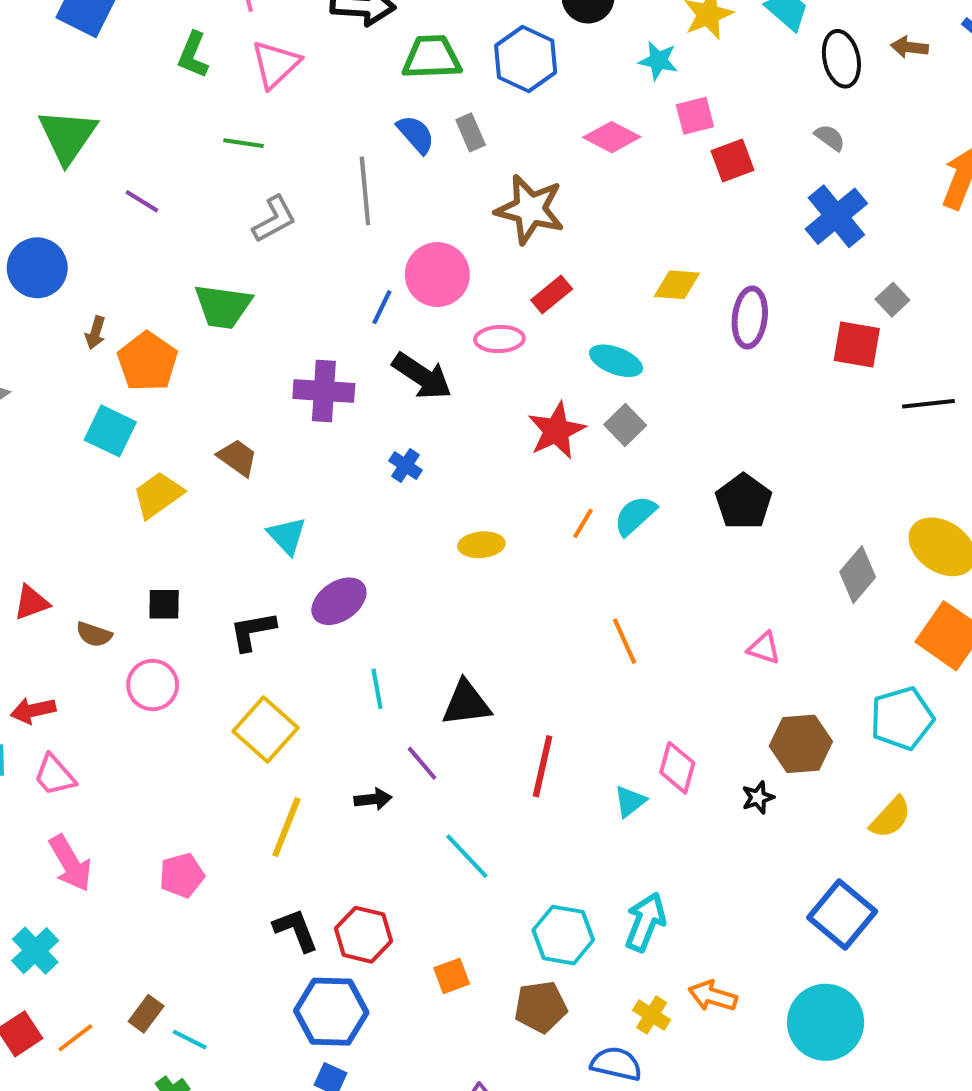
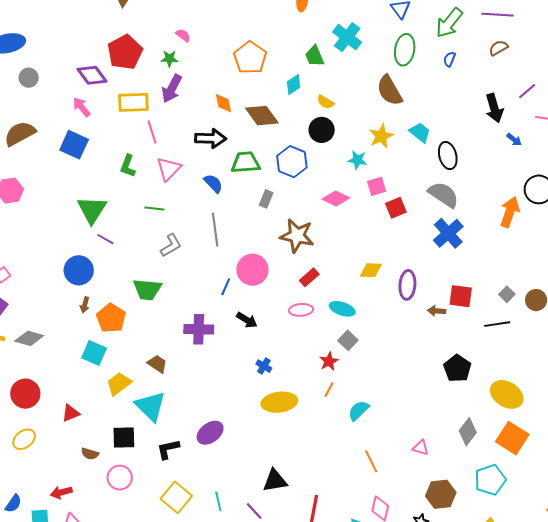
brown arrow: (909, 47) -> (437, 311), moved
gray rectangle: (471, 132) -> (266, 199), turned 48
blue semicircle: (416, 134) -> (213, 183), moved
green triangle: (68, 136) -> (92, 210), moved
gray semicircle: (830, 138) -> (443, 195), size x2.0
blue circle: (37, 268) -> (79, 270), moved
gray square: (892, 300) -> (507, 294), moved
pink ellipse: (499, 339) -> (301, 310), moved
black arrow: (422, 376) -> (247, 320), size x0.7
red star: (556, 431) -> (329, 361), moved, size x0.7
blue cross: (405, 466) -> (264, 366), moved
black pentagon: (744, 502) -> (457, 368), moved
cyan semicircle: (635, 516) -> (358, 411), moved
cyan triangle: (287, 536) -> (151, 406), moved, size x1.6
yellow ellipse: (481, 545) -> (279, 402), size x1.6
gray diamond: (858, 575) -> (468, 432), moved
red triangle: (31, 603) -> (71, 413), moved
black square: (164, 604) -> (124, 437), size x1.4
orange line: (625, 641) -> (371, 461), moved
cyan line: (377, 689) -> (218, 501), moved

